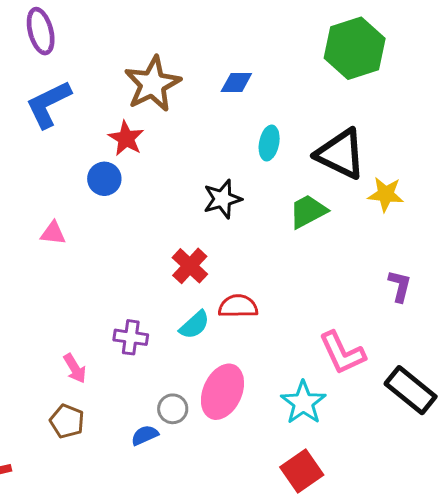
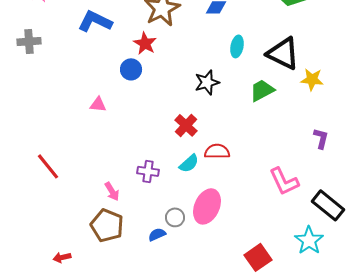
blue L-shape: (48, 104) -> (95, 21), turned 52
cyan star: (303, 403) -> (309, 240), moved
brown pentagon: (67, 421) -> (107, 225), size x1.5

